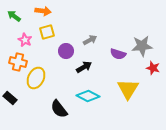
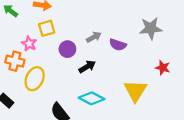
pink star: (25, 40) -> (29, 44), moved
gray star: (142, 46) -> (151, 28), moved
purple semicircle: (118, 54) -> (118, 45), moved

